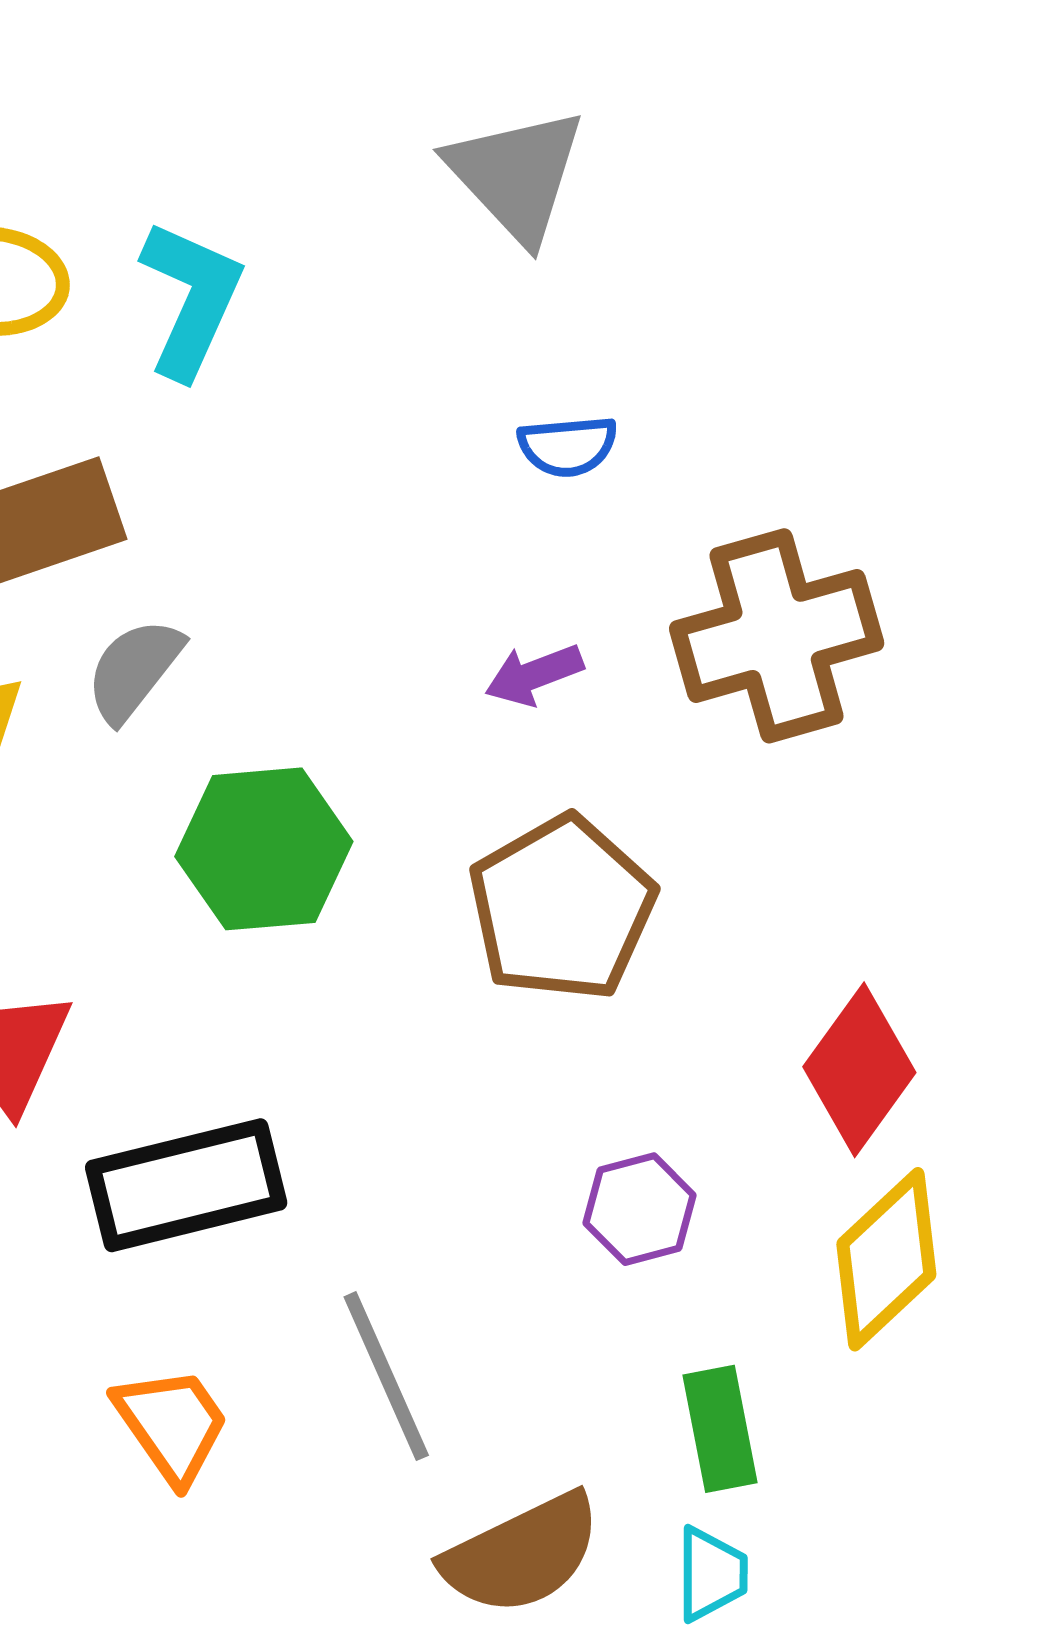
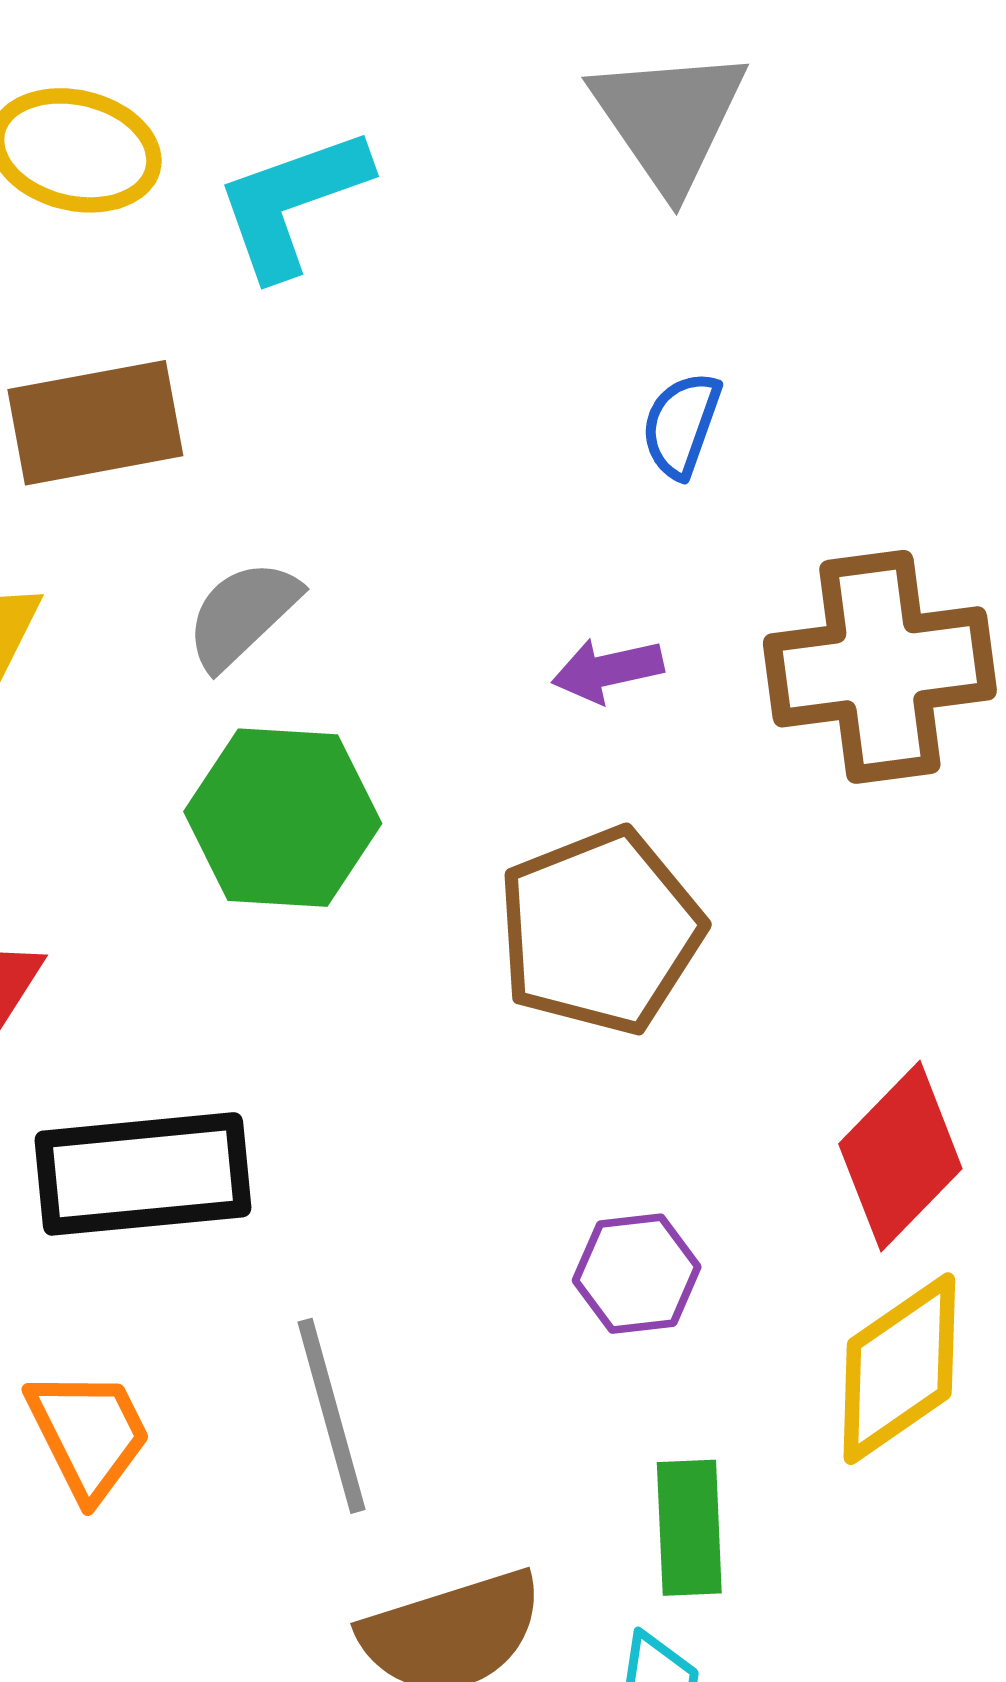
cyan L-shape: (191, 299) -> (292, 202), turned -142
blue semicircle: (568, 446) -> (681, 425), turned 106
gray semicircle: (134, 670) -> (242, 614), moved

